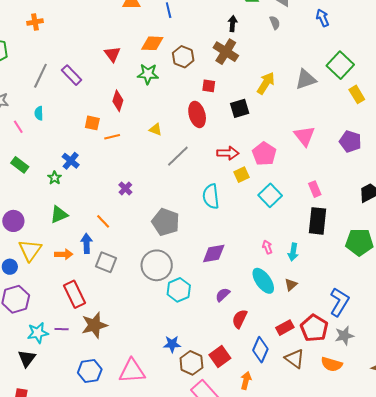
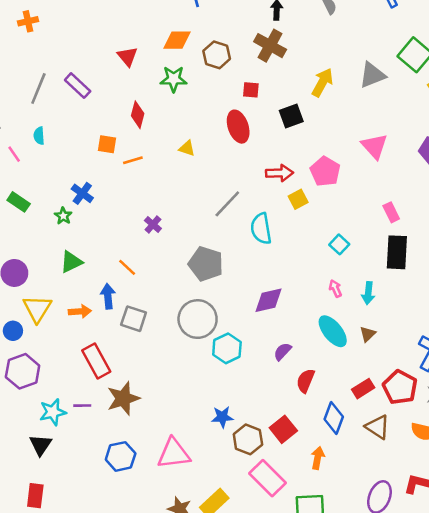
gray line: (178, 156) -> (227, 204), moved
cyan square: (270, 195) -> (339, 244), moved, size x0.7

